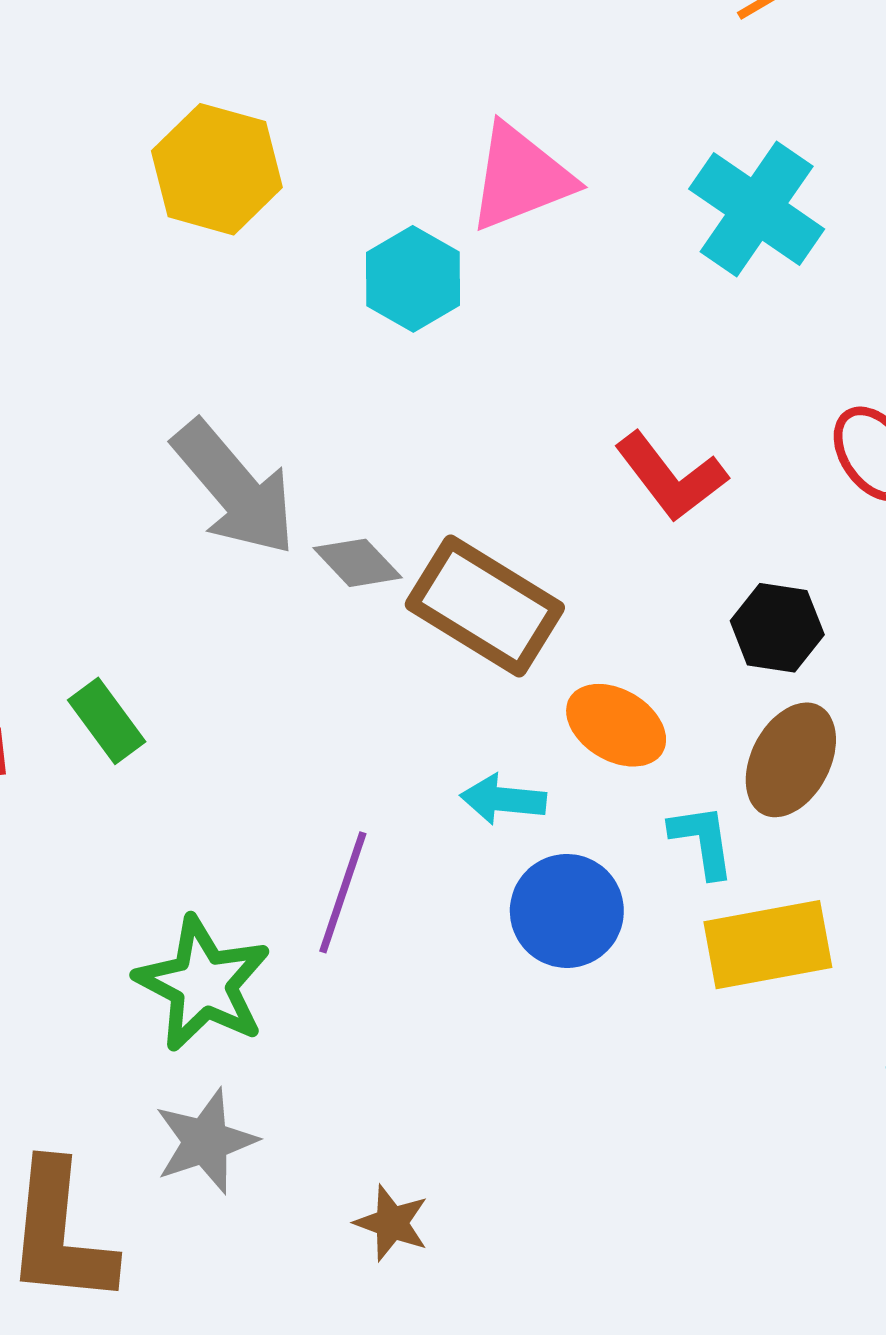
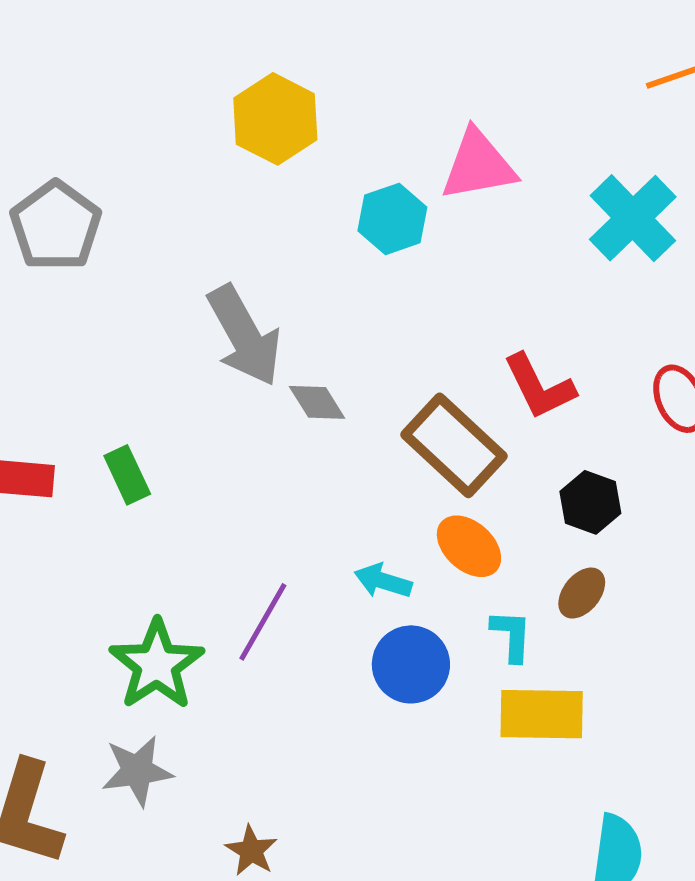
brown rectangle: (485, 606) -> (454, 445), moved
brown ellipse: (791, 760) -> (582, 593), size x0.7

